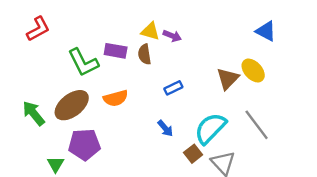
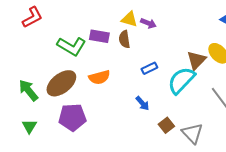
green L-shape: (83, 62) -> (71, 46), turned -32
cyan semicircle: (210, 128) -> (181, 80), moved
green triangle: (55, 164) -> (29, 126), moved

